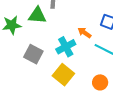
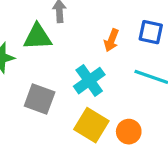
orange arrow: (85, 33) -> (111, 40), moved, turned -96
orange circle: (100, 82) -> (129, 132), moved

